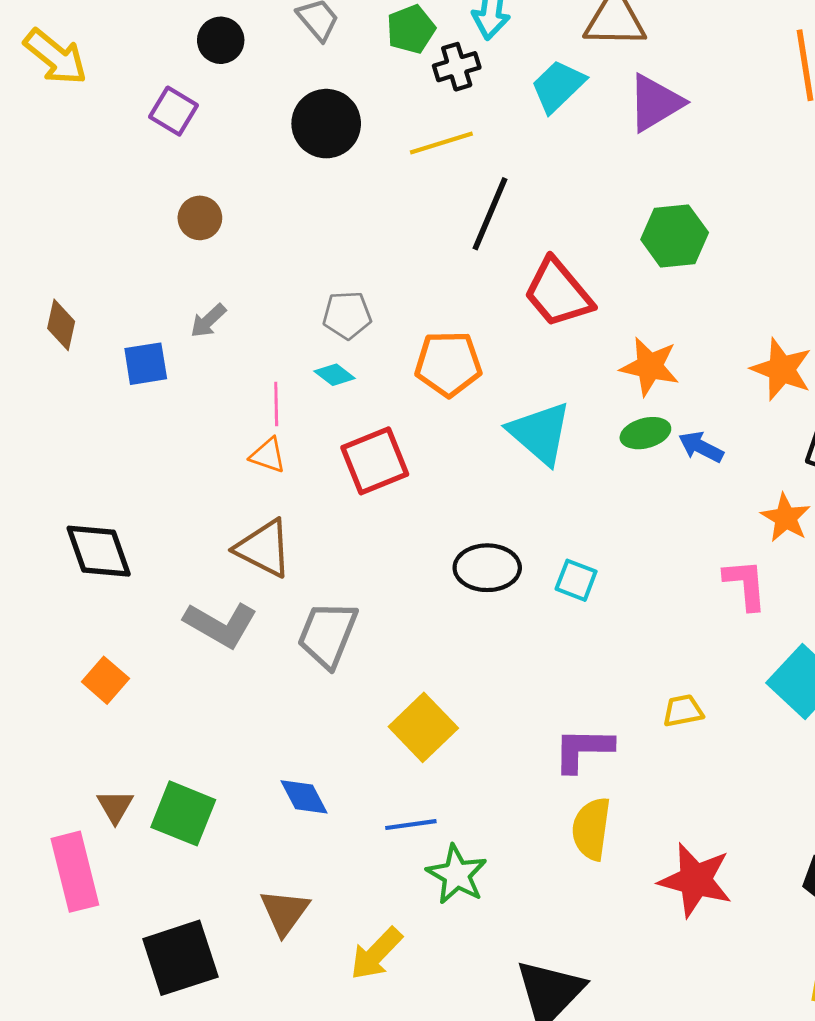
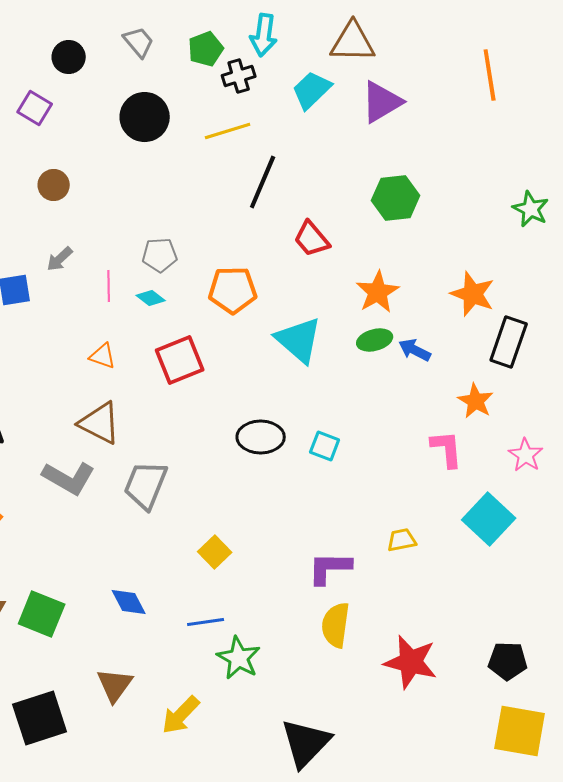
red trapezoid: (558, 293) -> (312, 239), size x0.7
orange star: (650, 366) -> (378, 292), turned 30
pink line: (276, 404) -> (109, 286), moved
yellow square: (423, 727) -> (215, 552), size x0.7

